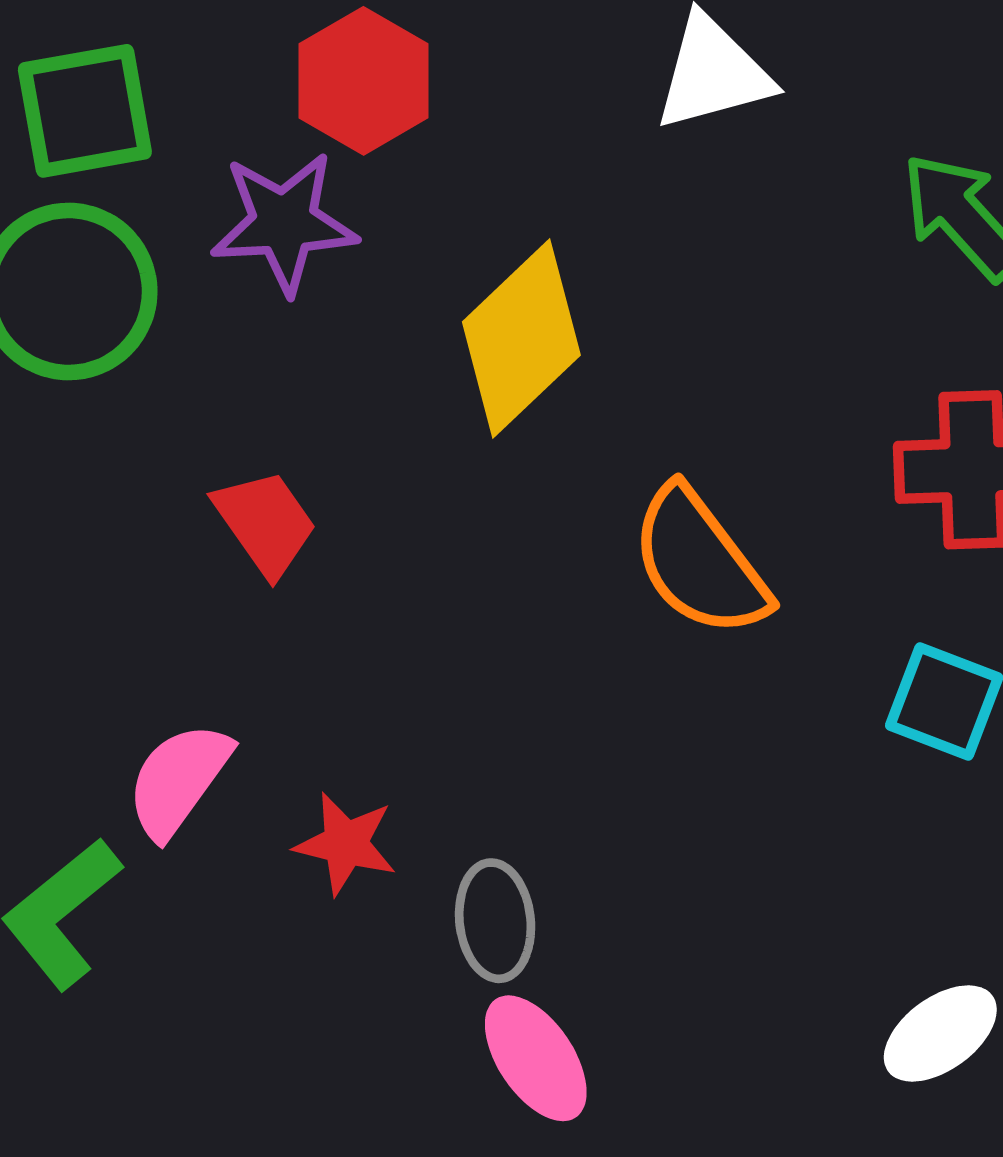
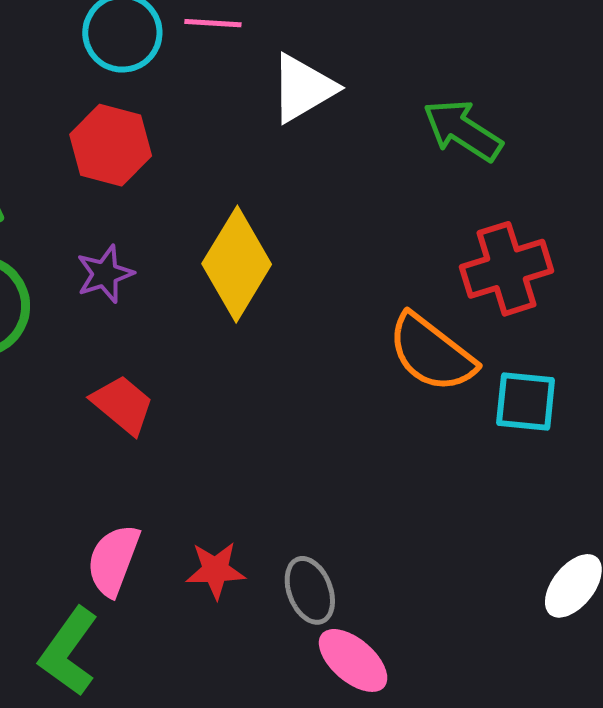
purple star: (284, 223) -> (105, 274), moved, size x0.7
orange semicircle: (700, 562) -> (432, 353), moved

